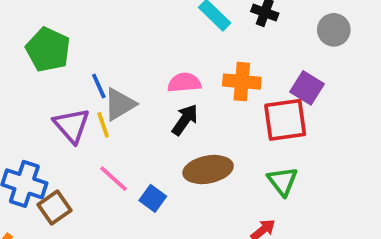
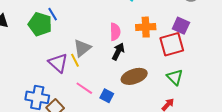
pink semicircle: (184, 83) -> (115, 32), turned 102
blue line: (99, 86) -> (53, 14), moved

